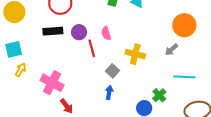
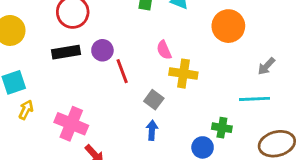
orange circle: (184, 25) -> (228, 26), moved
pink semicircle: (106, 33) -> (164, 50), moved
gray arrow: (171, 50) -> (266, 66), moved
green cross: (159, 95) -> (222, 128), turned -32

